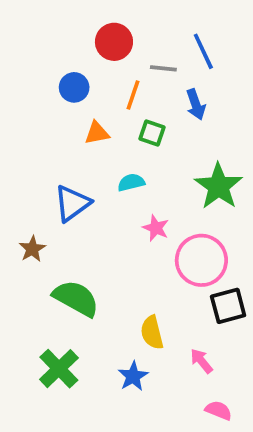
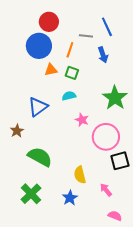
red circle: (114, 42) -> (49, 22), moved
blue circle: (74, 87) -> (39, 46), size x1.6
green square: (152, 133) -> (72, 73), moved

